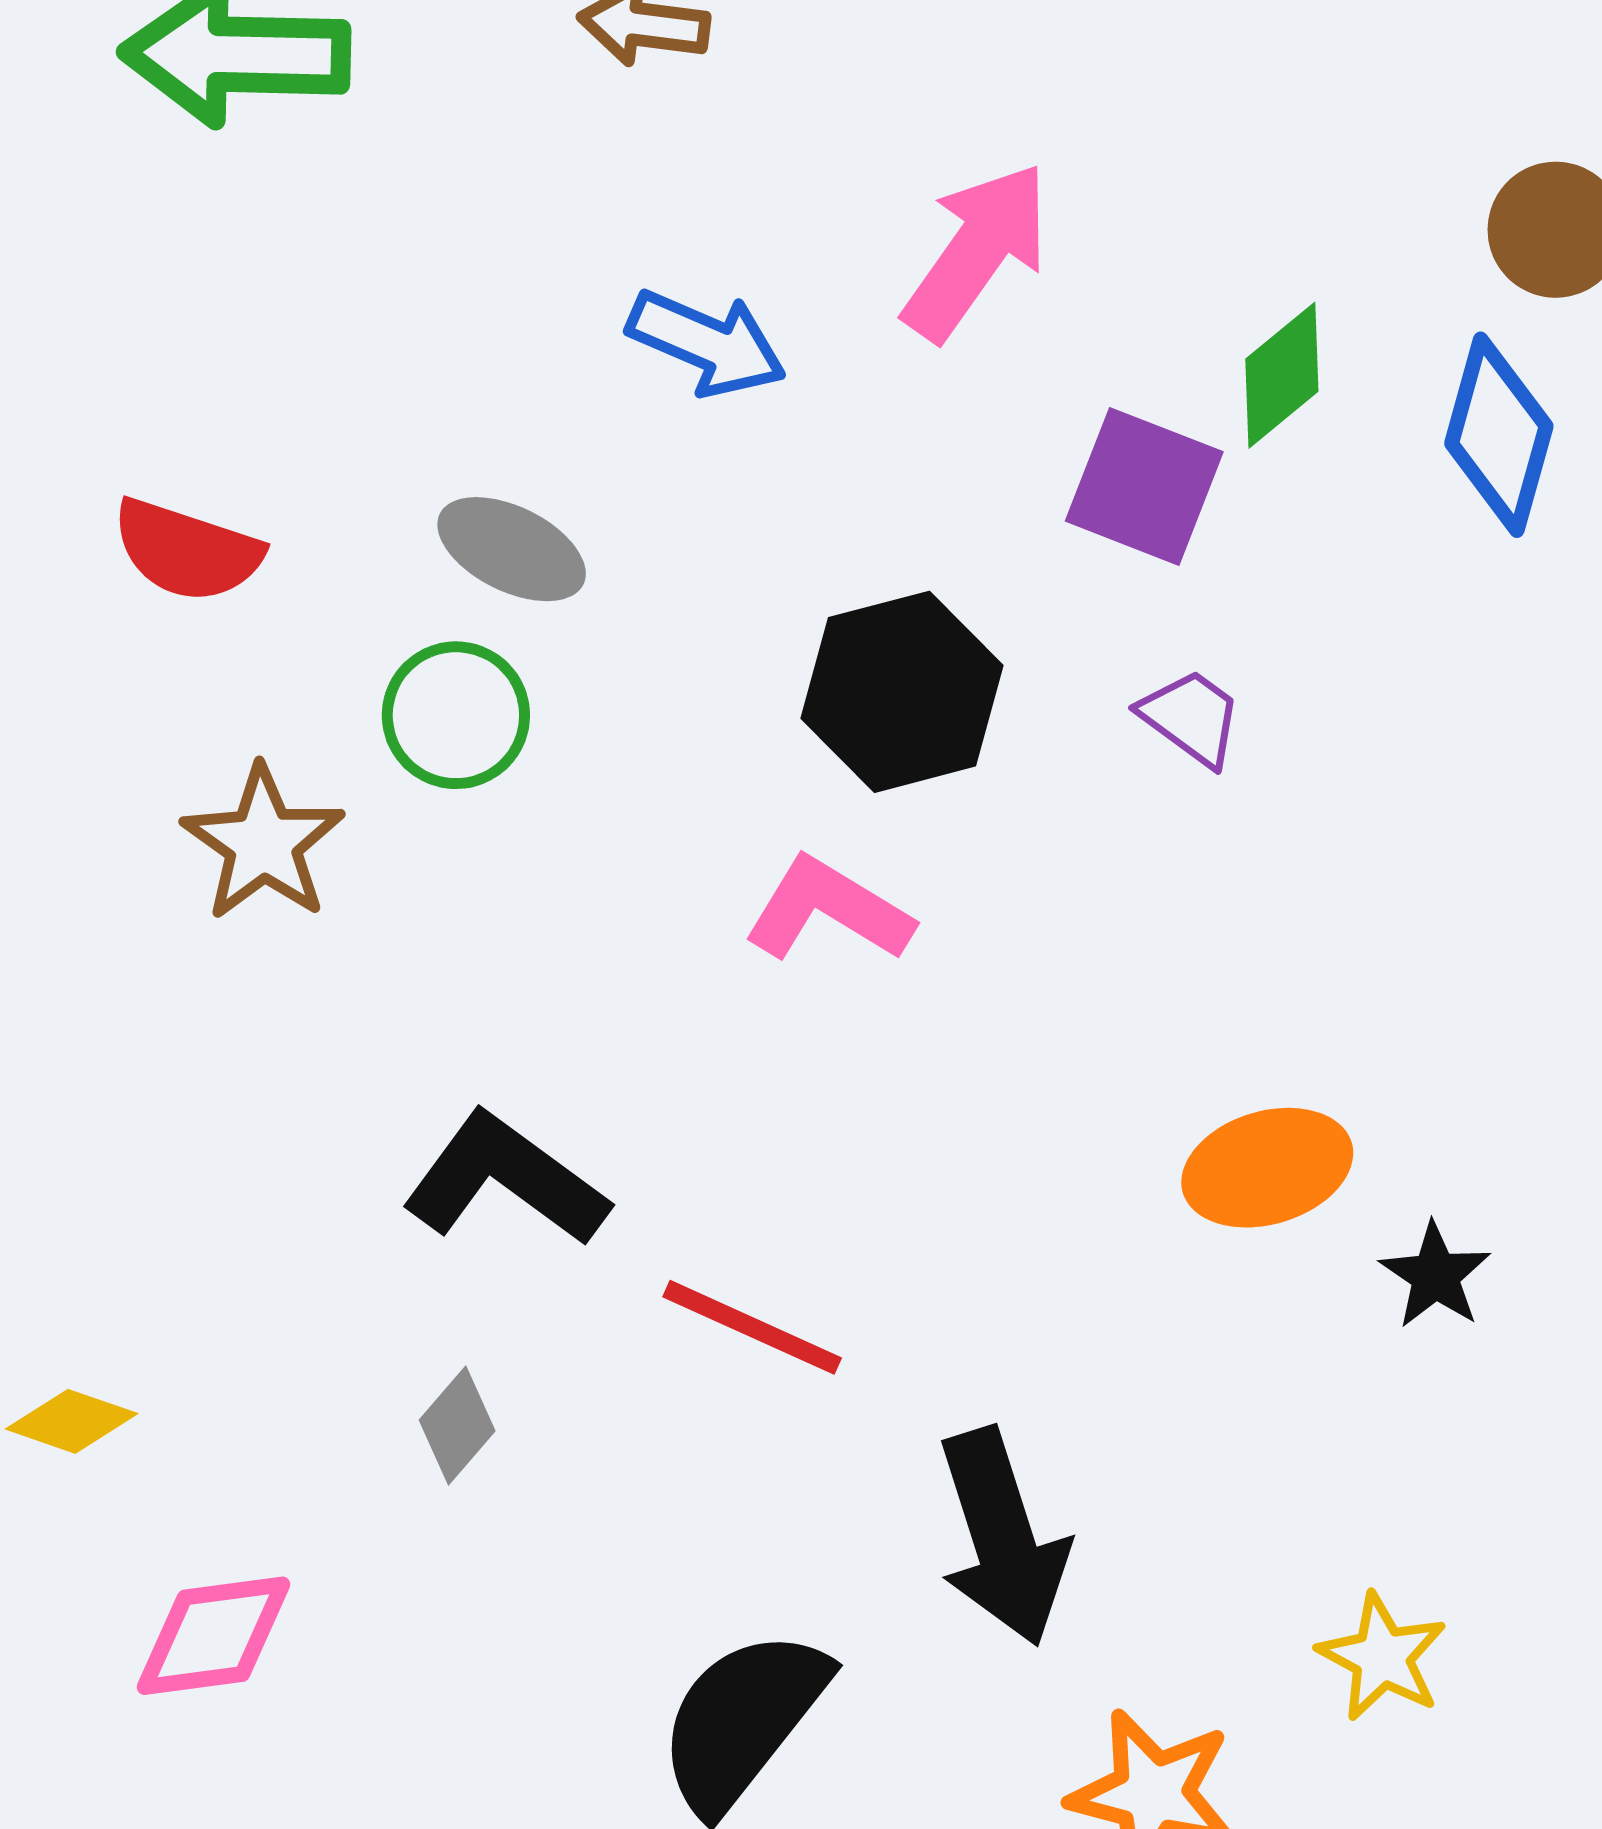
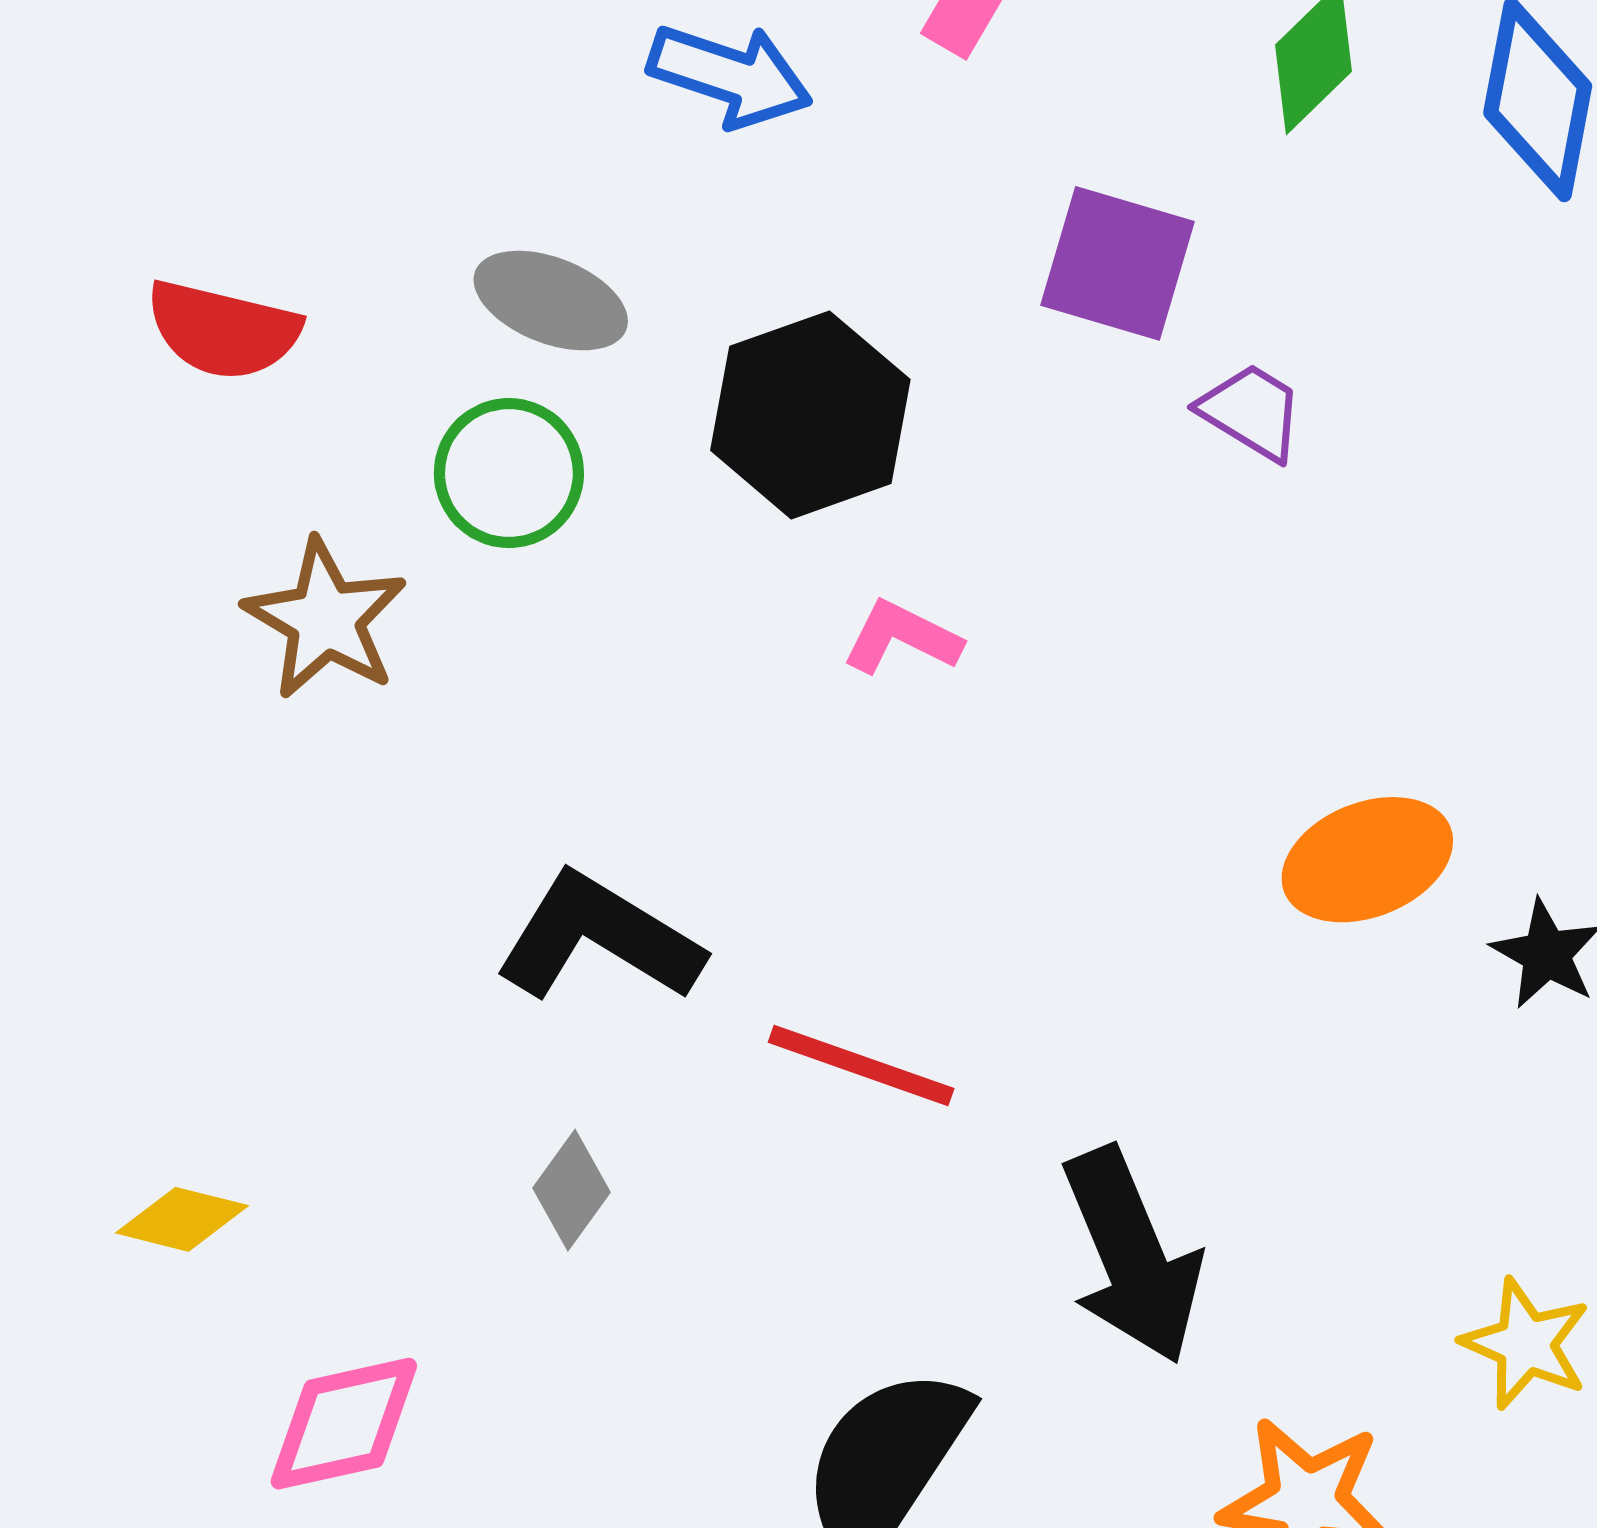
purple square: (1144, 486) -> (1117, 263), moved
black hexagon: (902, 692) -> (810, 415), moved
pink L-shape: (828, 910) -> (902, 637), size x0.7

